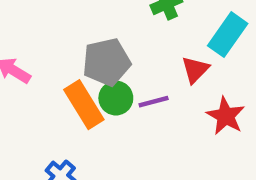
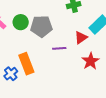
green circle: (116, 98) -> (21, 22), moved
orange rectangle: (84, 105) -> (26, 64), moved

